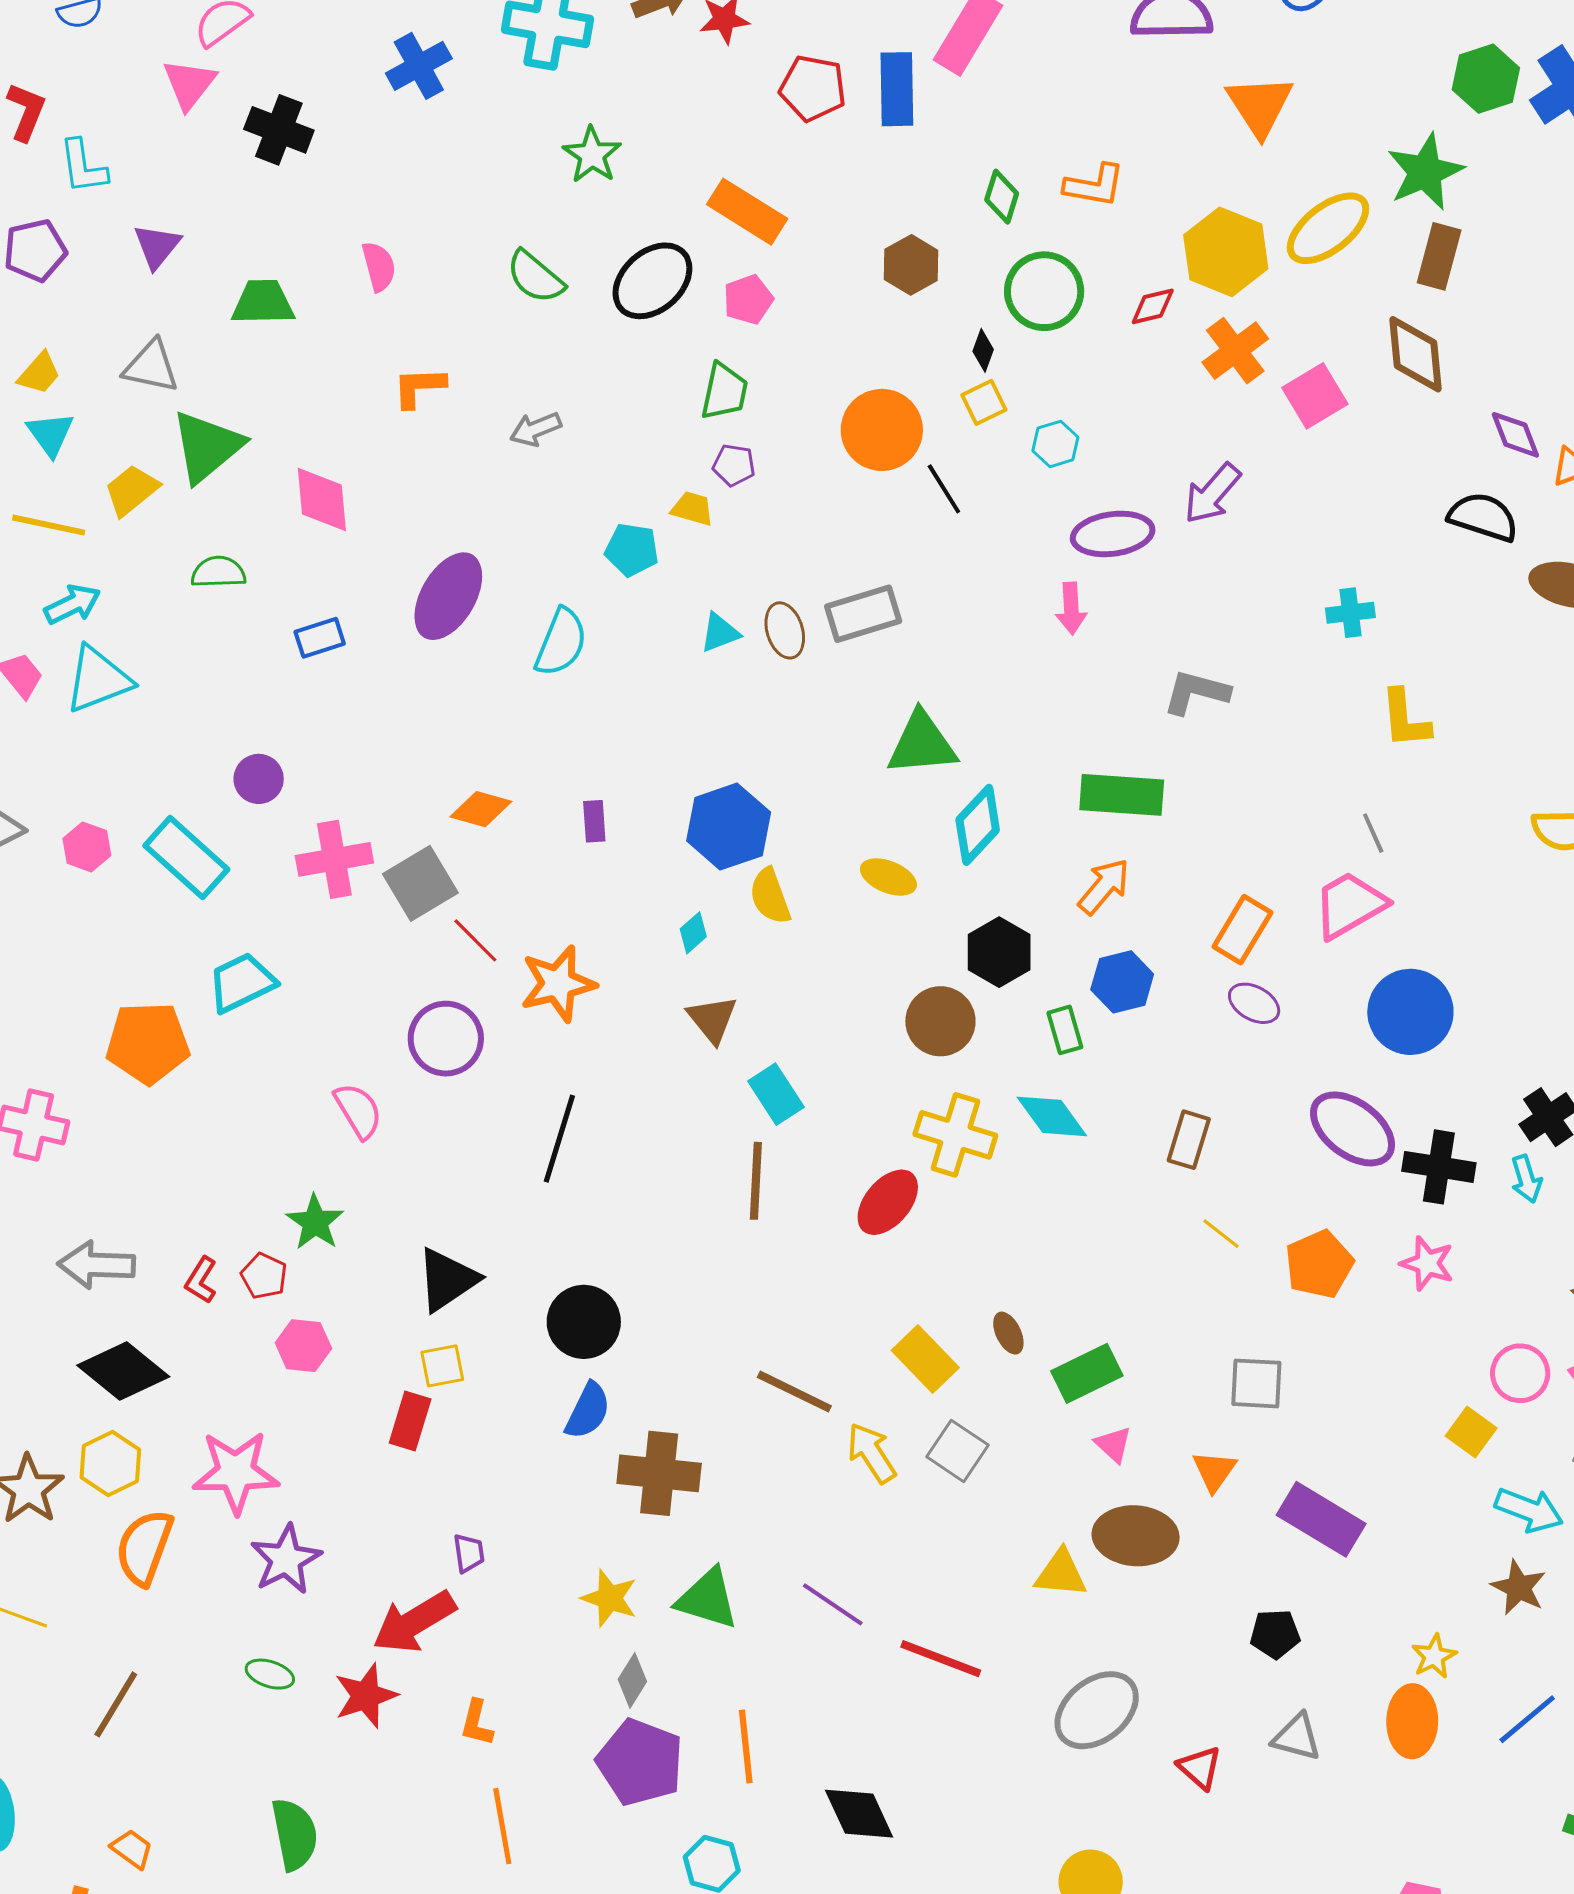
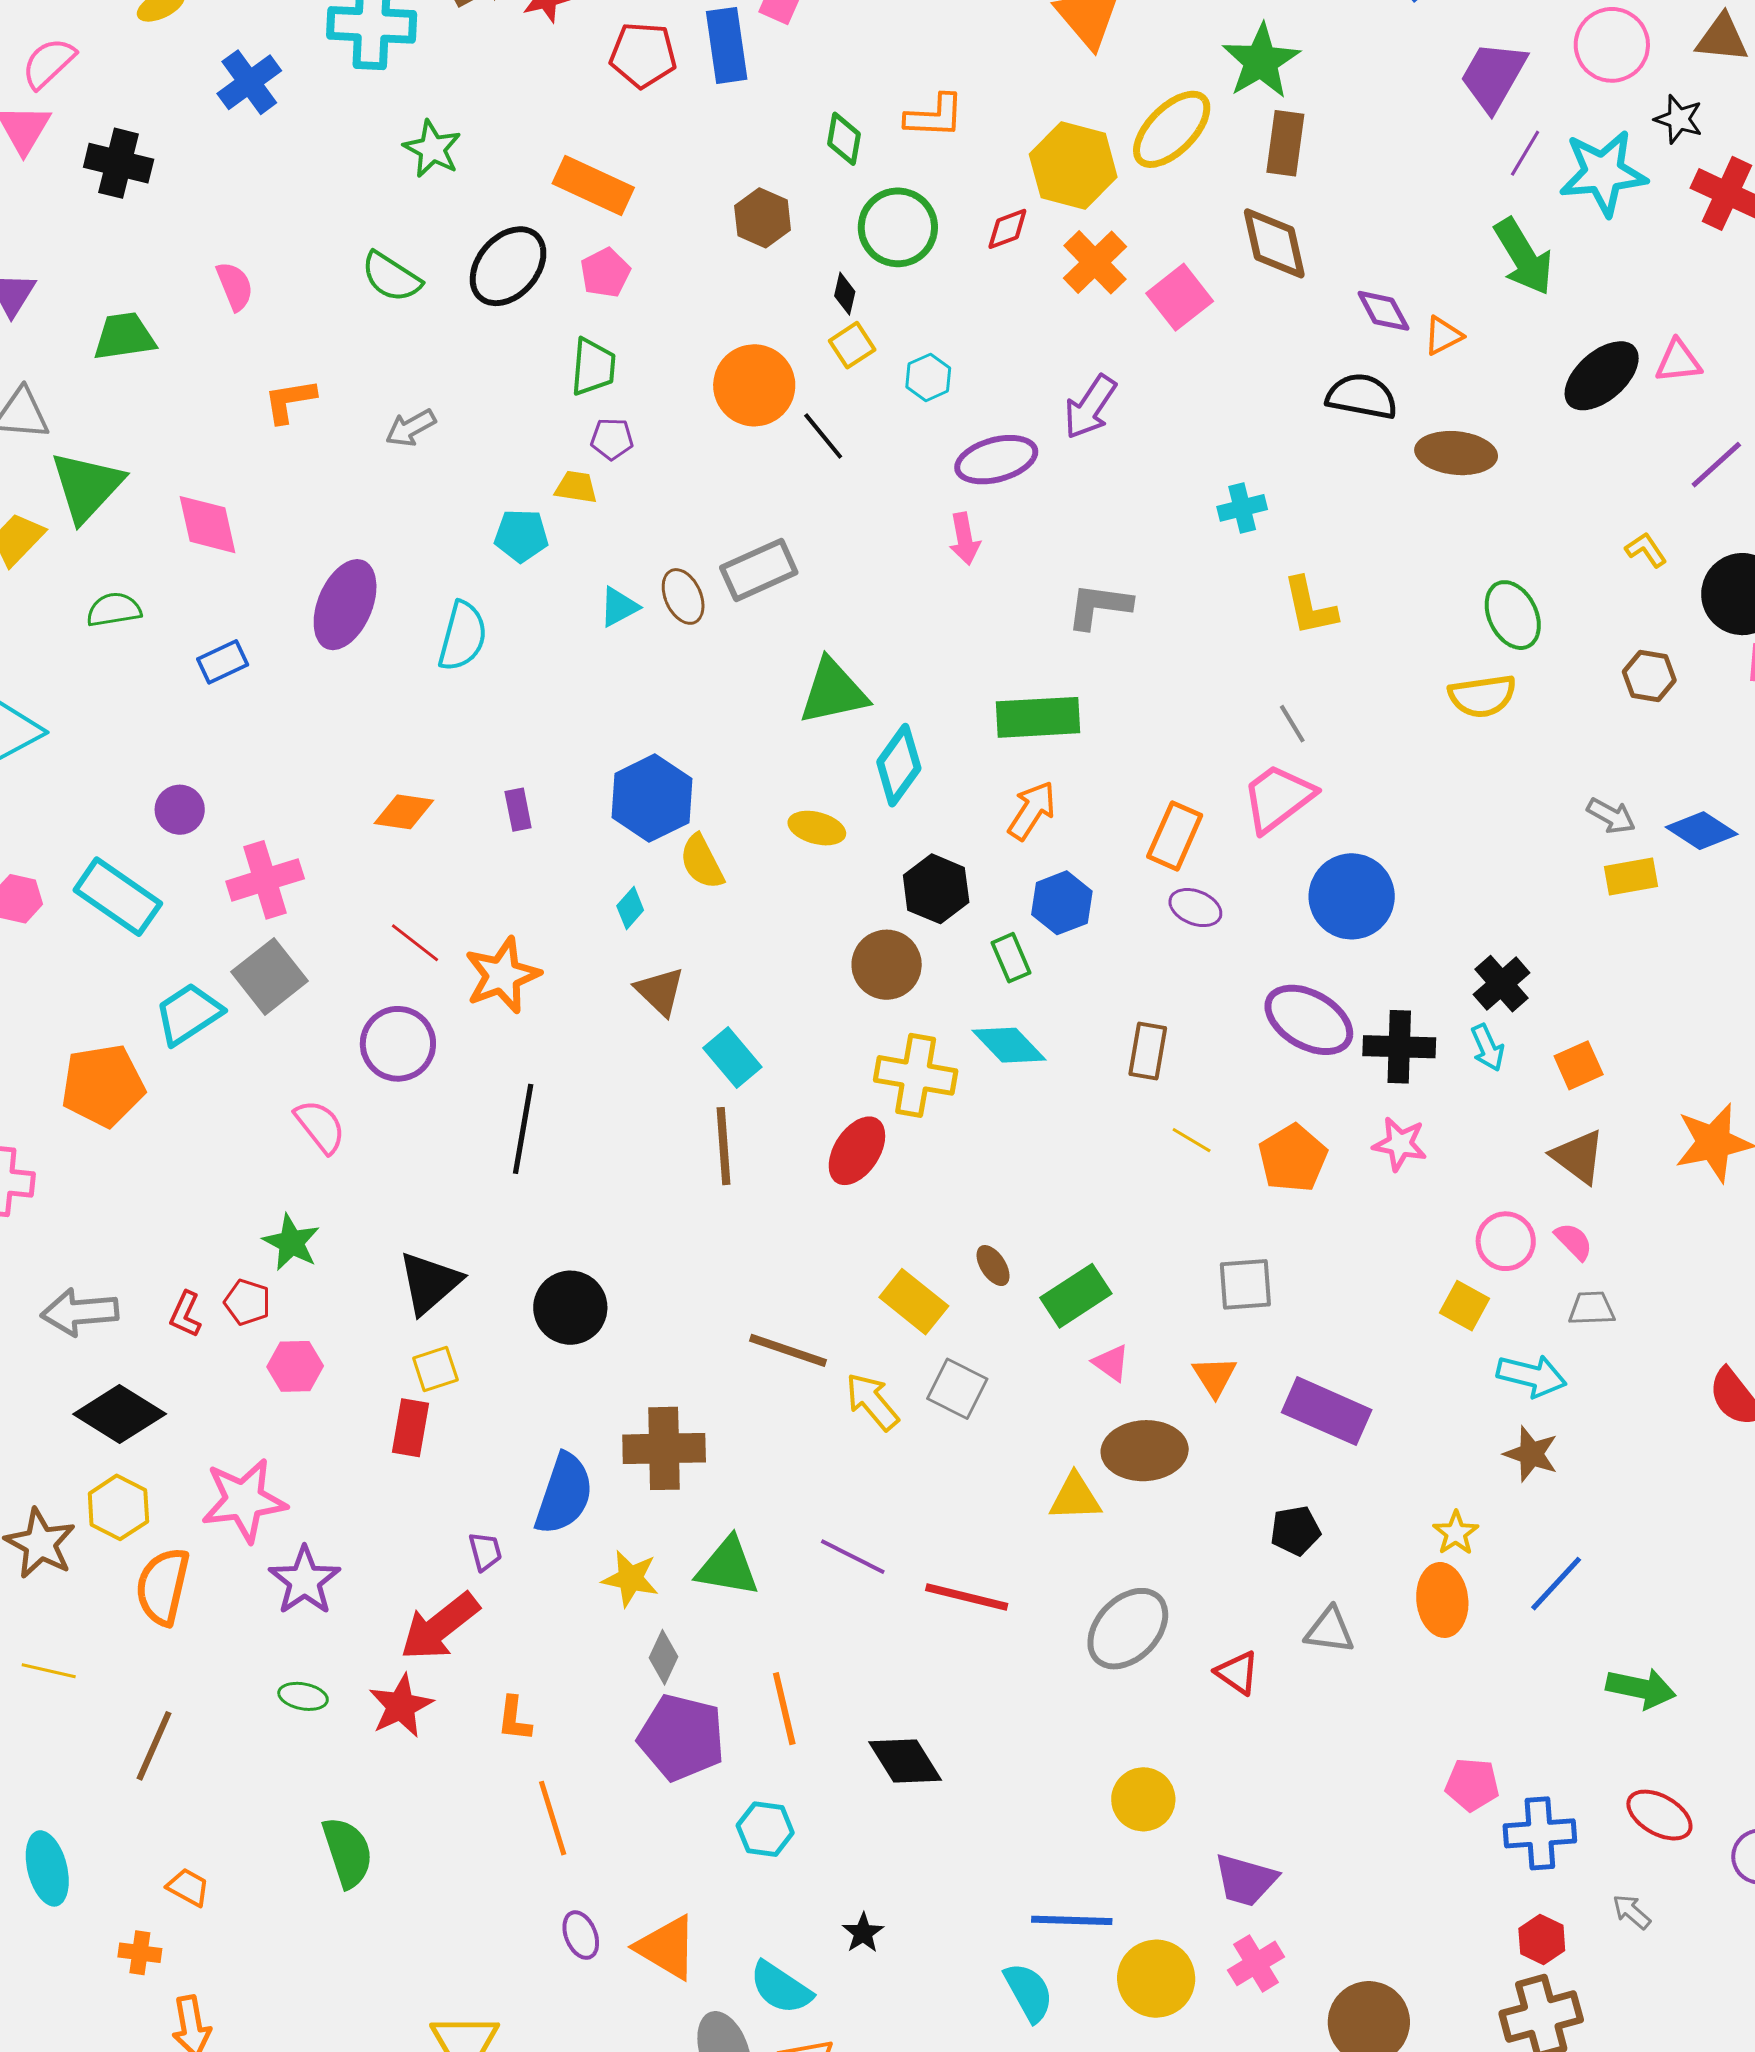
gray square: (420, 883) -> (270, 976), moved
blue semicircle: (588, 1411) -> (564, 1494), moved, size x1.4

